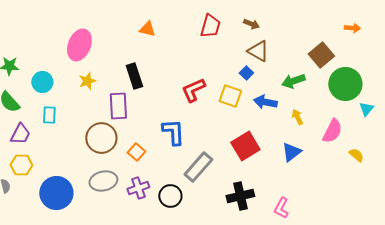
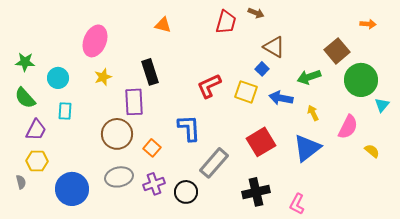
brown arrow: (251, 24) -> (256, 13), moved
blue triangle: (291, 152) -> (307, 148), size x1.4

